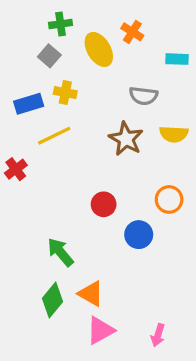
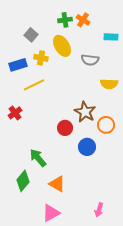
green cross: (60, 24) -> (65, 20), moved
yellow ellipse: (99, 49) -> (62, 46), moved
brown star: (126, 139) -> (85, 112), moved
red cross: (16, 169) -> (15, 113), moved
green diamond: (53, 300) -> (23, 181), moved
pink triangle: (100, 330) -> (51, 213), moved

